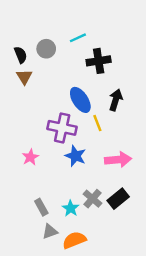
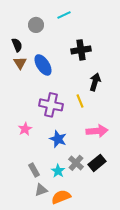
cyan line: (78, 38) -> (64, 15), moved
gray circle: (46, 49) -> (36, 25), moved
blue ellipse: (80, 100) -> (43, 65), moved
blue star: (75, 156) -> (58, 139), moved

